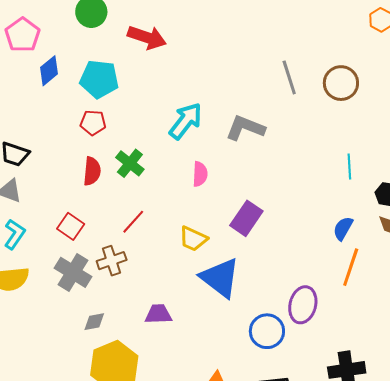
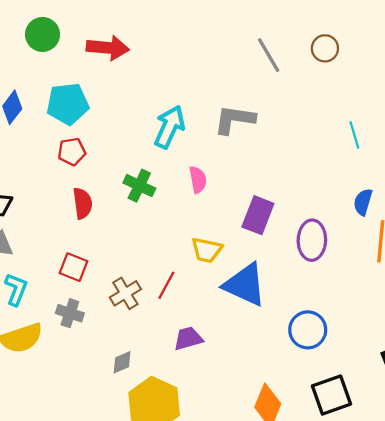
brown circle: (341, 83) -> (325, 48), size x0.7
green cross: (130, 163) -> (139, 186), moved
red line: (133, 222) -> (166, 285), moved
gray cross: (73, 272) -> (70, 313), moved, size x0.7
purple ellipse: (303, 305) -> (312, 240), moved

